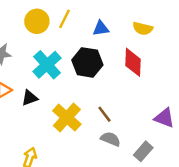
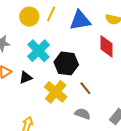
blue triangle: (101, 28) -> (80, 20), size x1.6
black hexagon: (87, 62) -> (66, 63), moved
gray semicircle: (111, 139) -> (83, 114), moved

